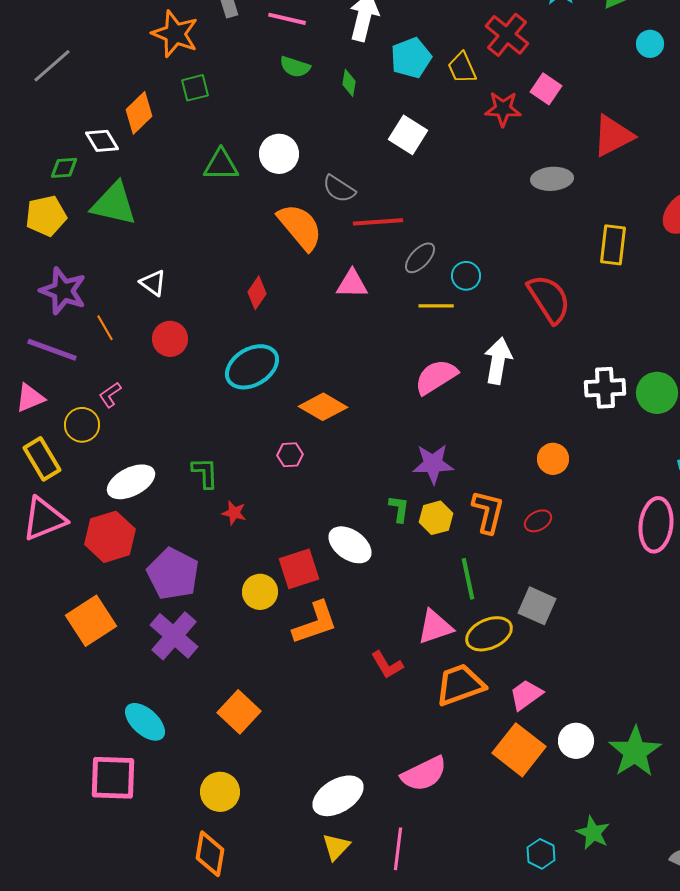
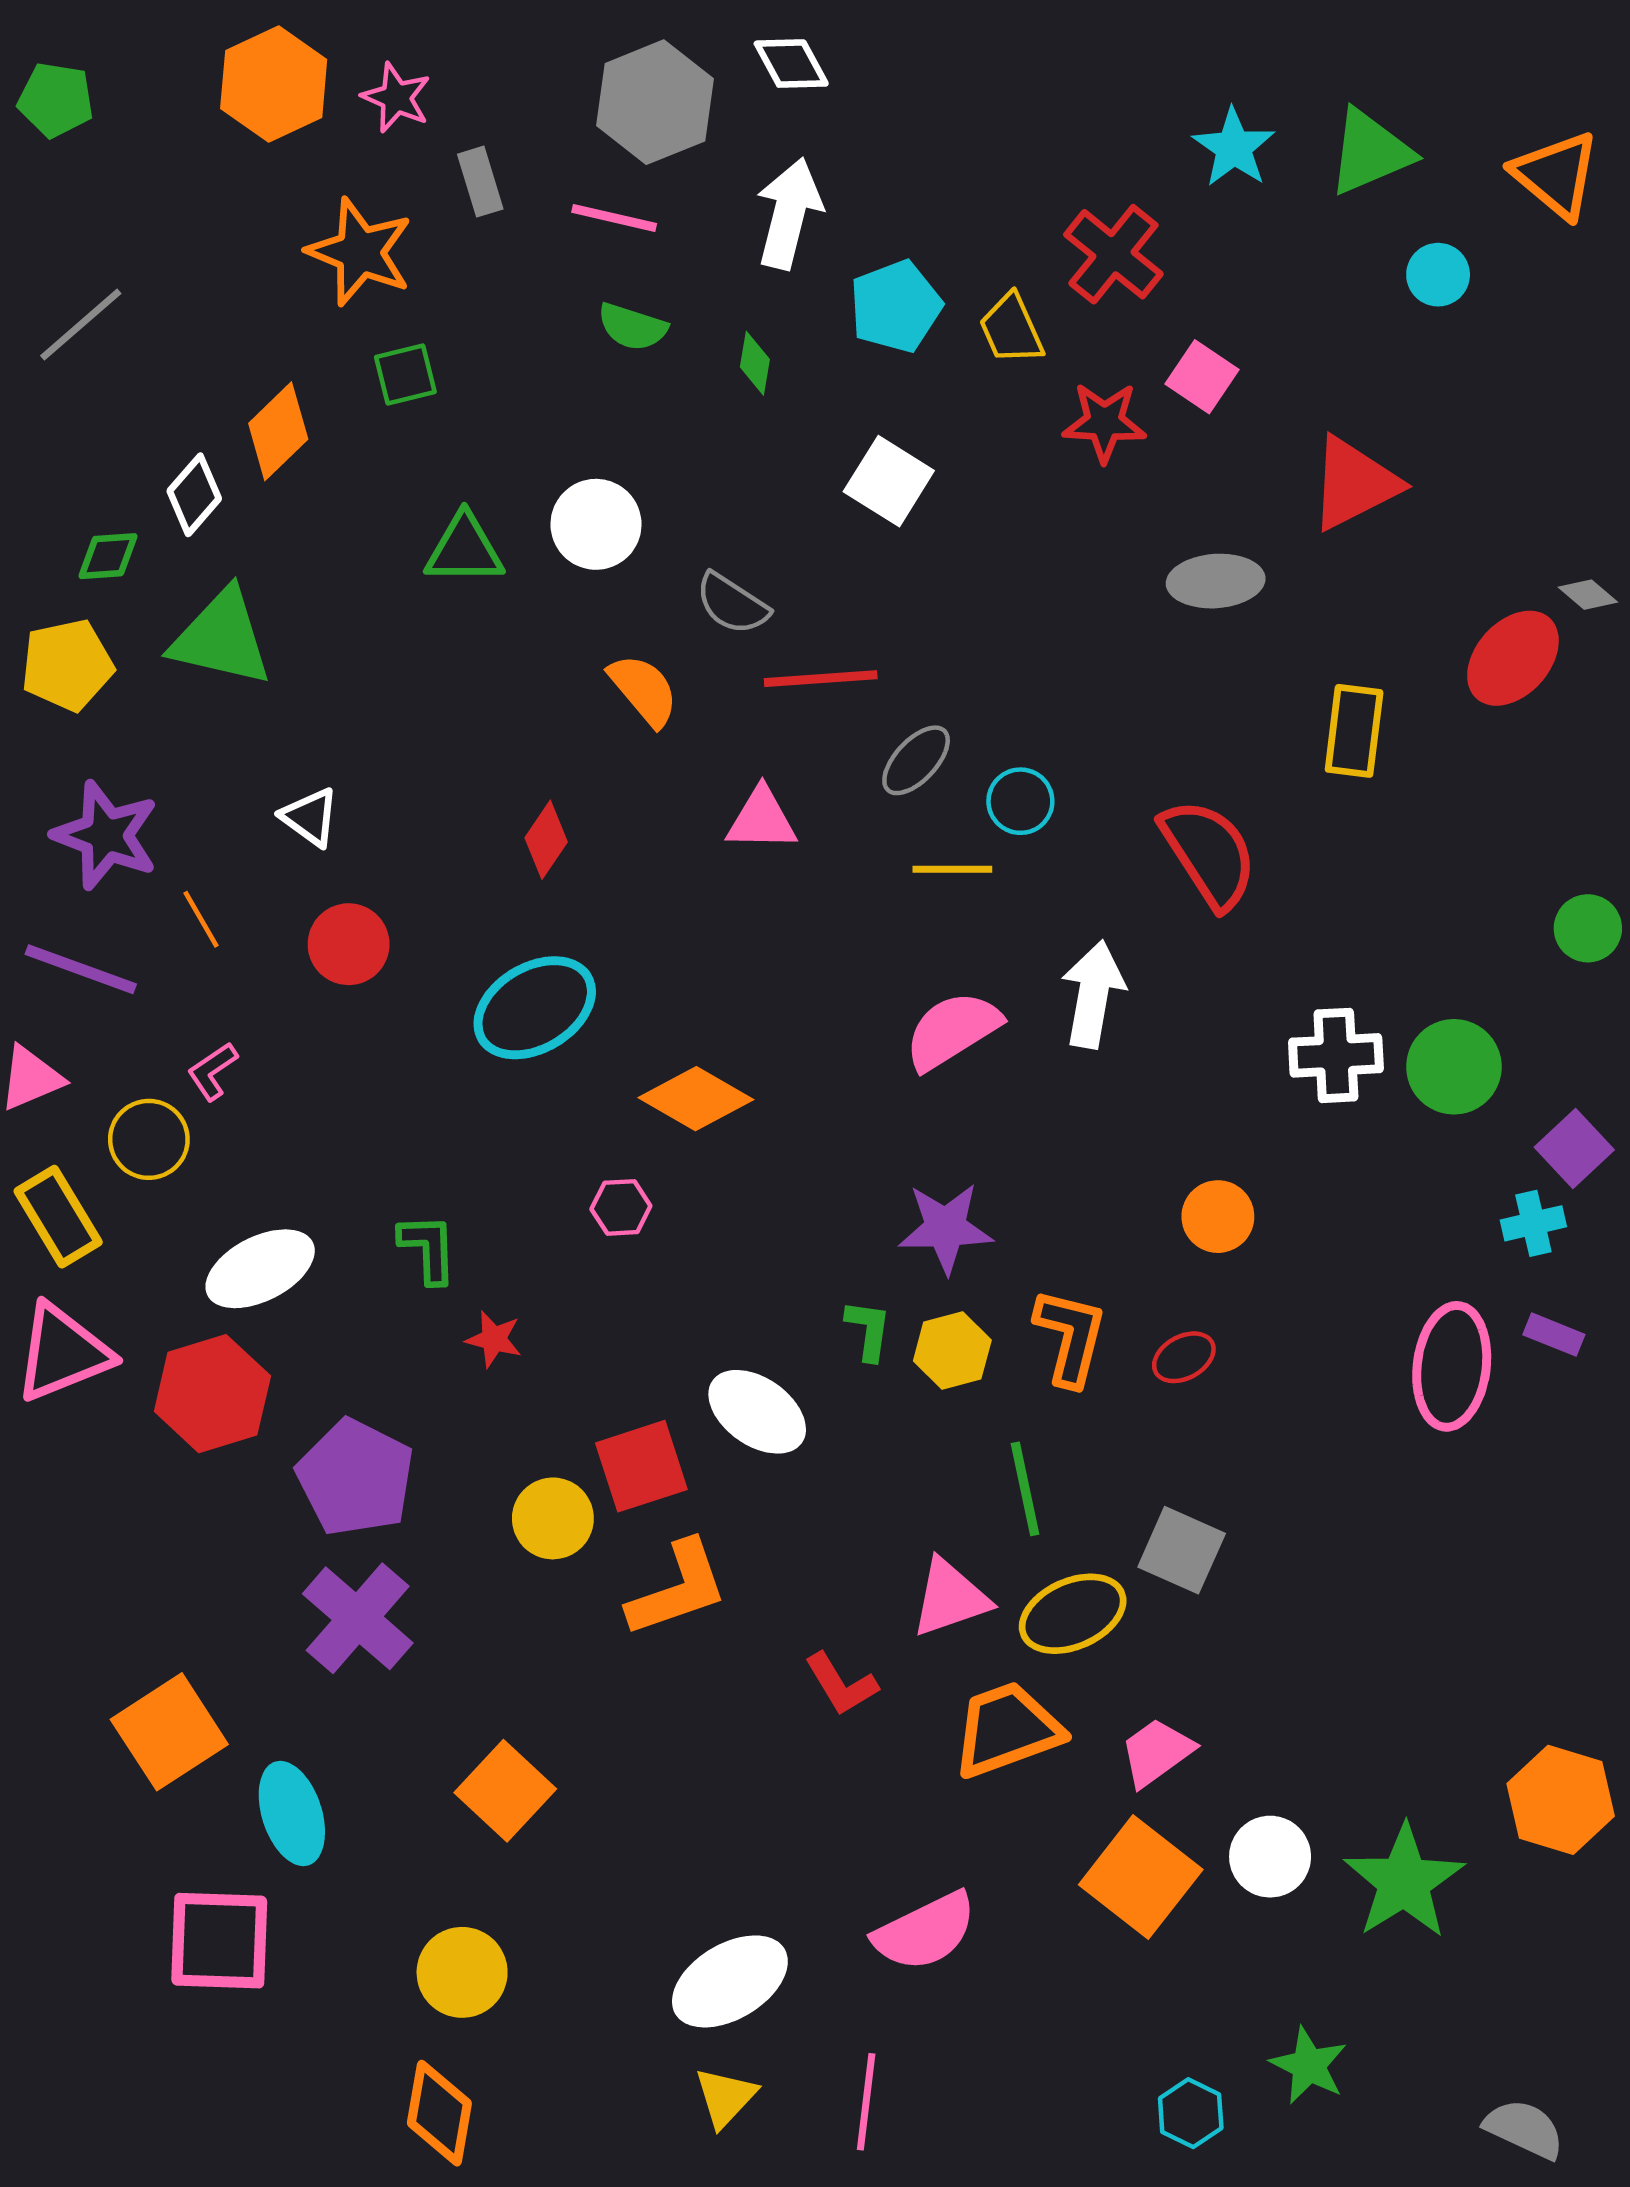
white diamond: (102, 141) -> (194, 495), turned 72
orange semicircle: (300, 227) -> (644, 690), size x0.7
orange square: (91, 621) -> (169, 1732), moved
cyan ellipse: (145, 722) -> (292, 1813), turned 30

